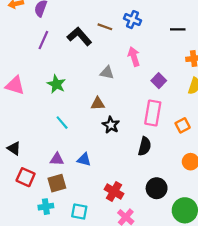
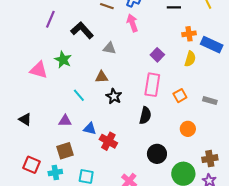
black L-shape: (79, 36) -> (82, 30), moved
pink arrow: (134, 57) -> (132, 23), moved
pink triangle: (15, 85) -> (39, 70), moved
cyan line: (62, 123) -> (79, 95), moved
purple triangle: (57, 159) -> (65, 121), moved
red square: (26, 177) -> (32, 165), moved
red cross: (114, 191) -> (108, 141), moved

